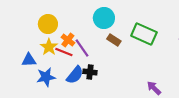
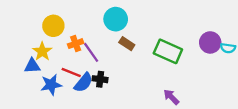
green rectangle: (144, 34) -> (168, 51), moved
orange cross: (68, 40) -> (76, 44), turned 32
yellow star: (49, 47) -> (42, 51), moved
red line: (64, 52) -> (71, 73), moved

